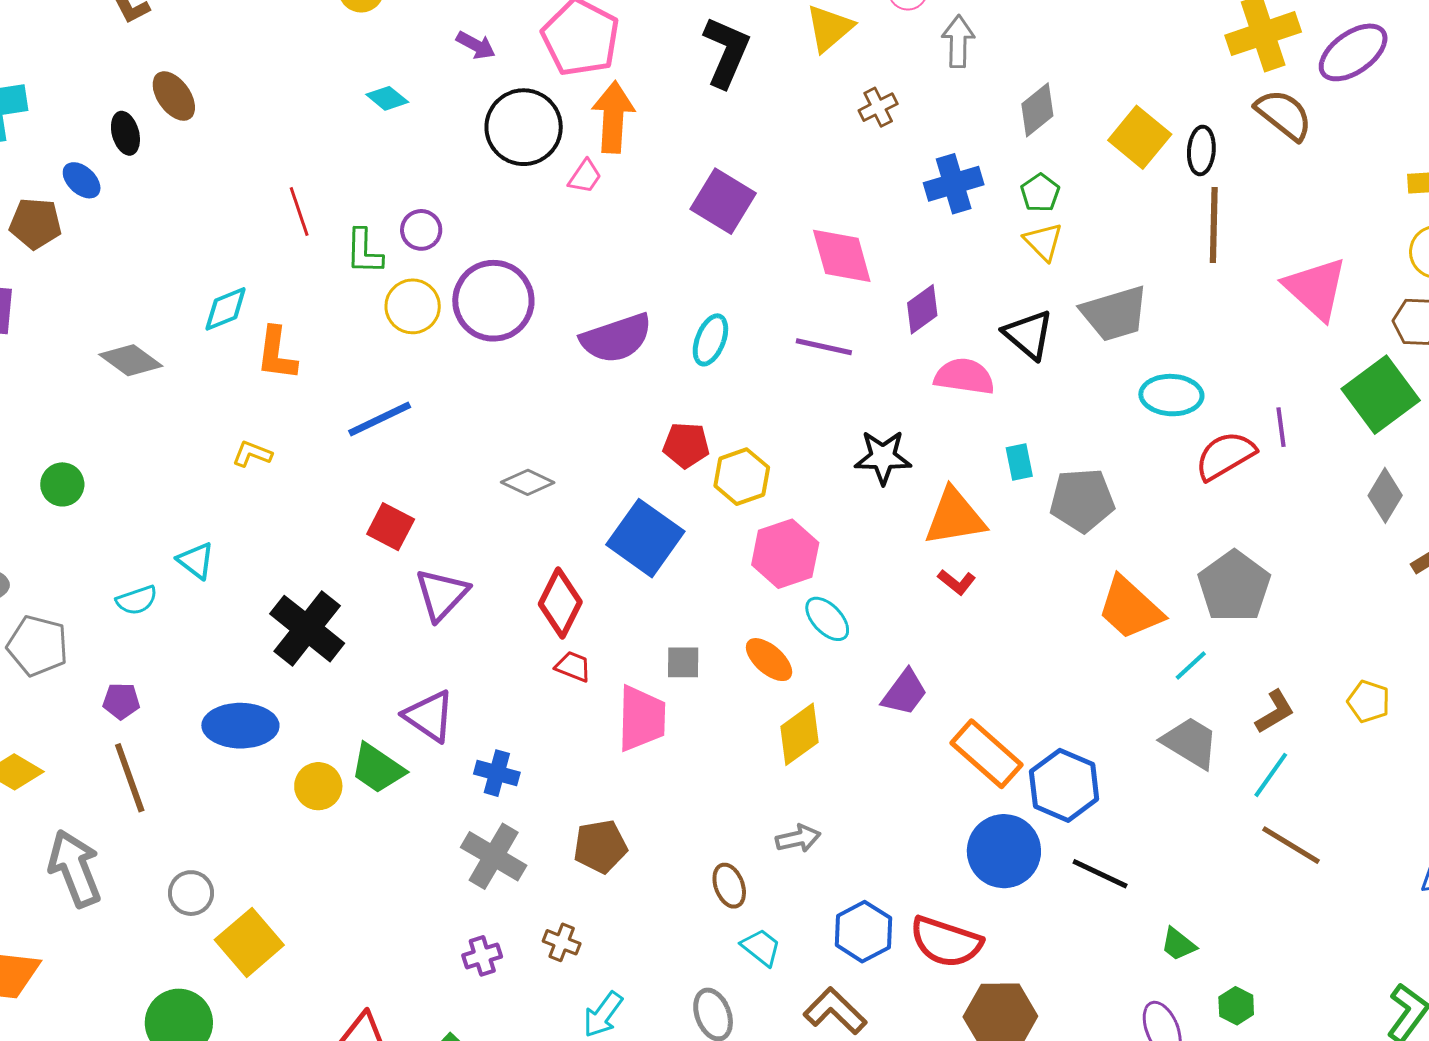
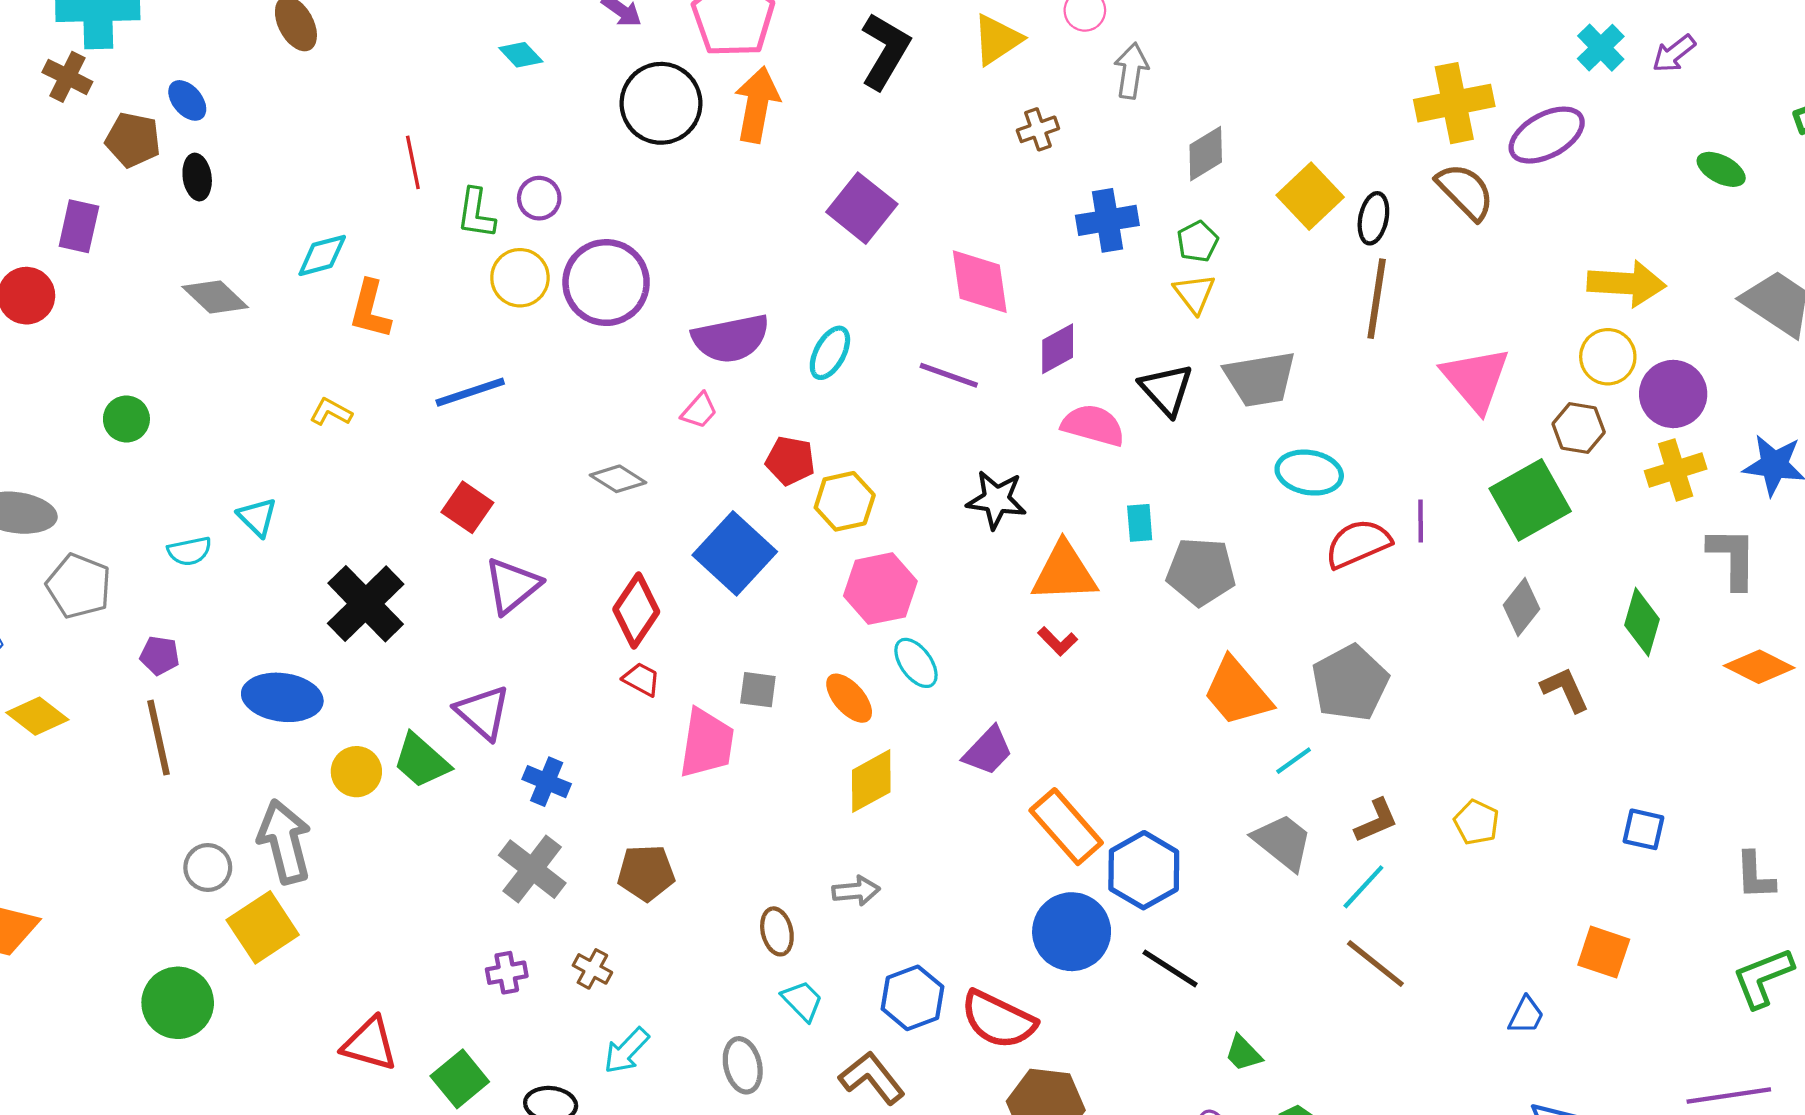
black ellipse: (125, 133) -> (197, 177), moved
pink trapezoid: (585, 176) -> (699, 411), moved
gray arrow: (75, 868) -> (285, 842), moved

